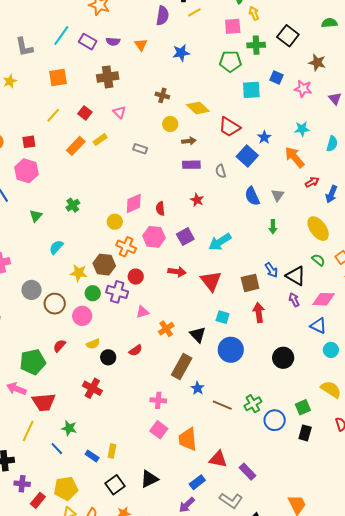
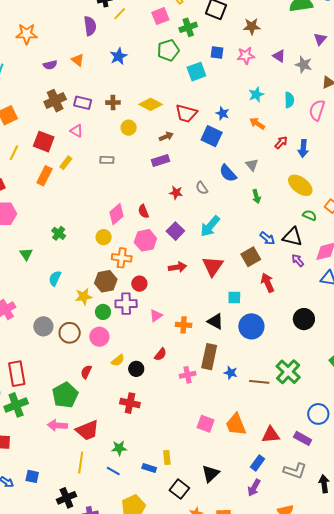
purple rectangle: (88, 42) -> (83, 103), moved
red square: (85, 113) -> (44, 142), size x1.5
brown arrow: (189, 141) -> (166, 136), moved
orange arrow: (295, 157) -> (257, 124), size x0.7
gray semicircle: (221, 171) -> (202, 188), moved
red triangle: (211, 281) -> (213, 266), turned 30
orange cross: (166, 329) -> (184, 325), turned -35
pink cross: (158, 400) -> (188, 375), moved
green cross: (253, 404) -> (288, 372), size x1.4
blue circle: (275, 420) -> (318, 414), moved

